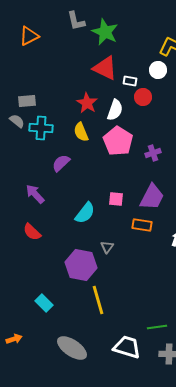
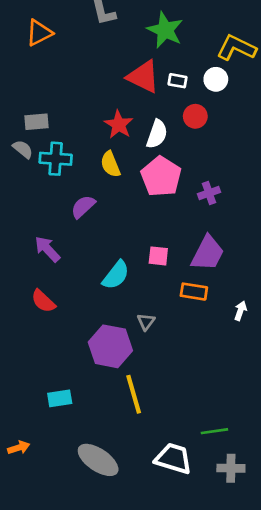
green star: (105, 32) -> (165, 30), moved
white rectangle: (130, 81) -> (177, 81), moved
cyan rectangle: (44, 303) -> (60, 398), turned -54

